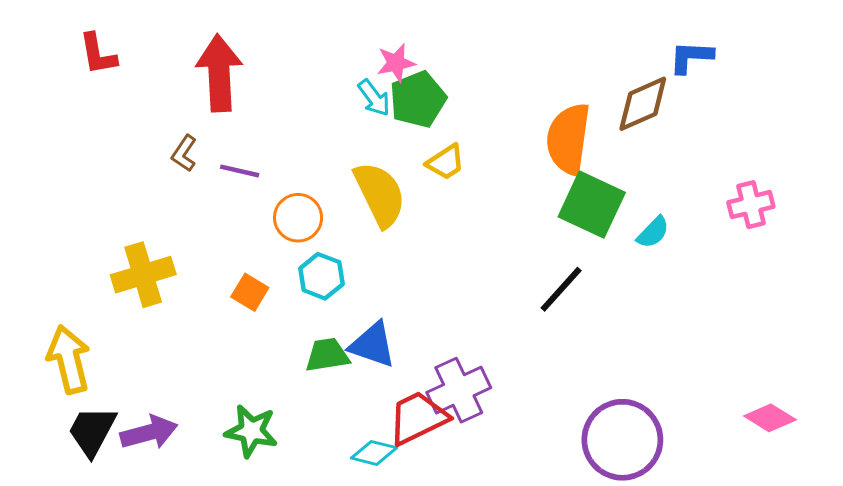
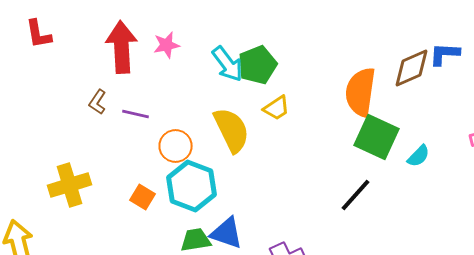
blue L-shape: (691, 57) -> (444, 54), moved
pink star: (396, 63) -> (166, 45), moved
cyan arrow: (374, 98) -> (228, 64), size x1.4
cyan hexagon: (321, 276) -> (192, 186), size x1.6

